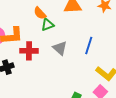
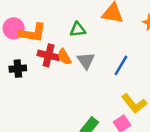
orange semicircle: (40, 13) -> (64, 57), moved

